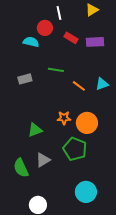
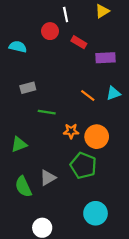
cyan semicircle: (31, 42) -> (18, 47), moved
purple rectangle: (95, 42) -> (106, 58), moved
green line: (56, 70) -> (47, 112), moved
green triangle: (35, 130) -> (19, 144), moved

